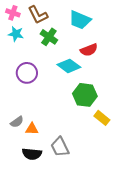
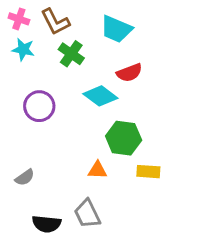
yellow rectangle: (102, 118) -> (148, 172), turned -35
orange triangle: (32, 129) -> (97, 170), moved

